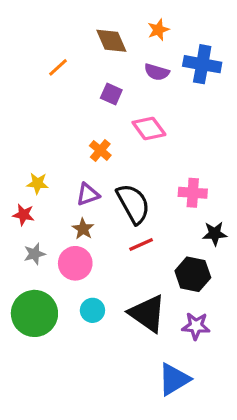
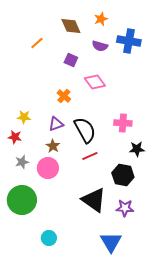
cyan circle: (92, 310) -> (49, 238), moved
blue triangle: (174, 379) -> (111, 242), turned -30

